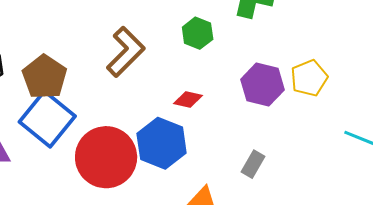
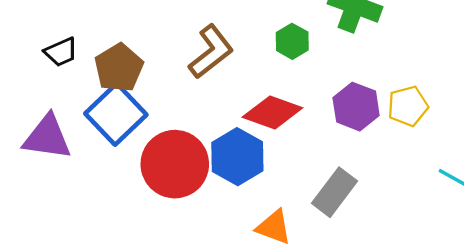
red diamond: (188, 100) -> (272, 113), size x1.8
gray rectangle: (253, 164) -> (334, 192), size x1.6

